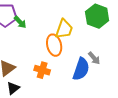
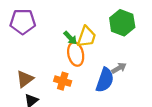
green arrow: (20, 22) -> (70, 38), moved
gray arrow: (94, 58) -> (119, 68), turned -80

